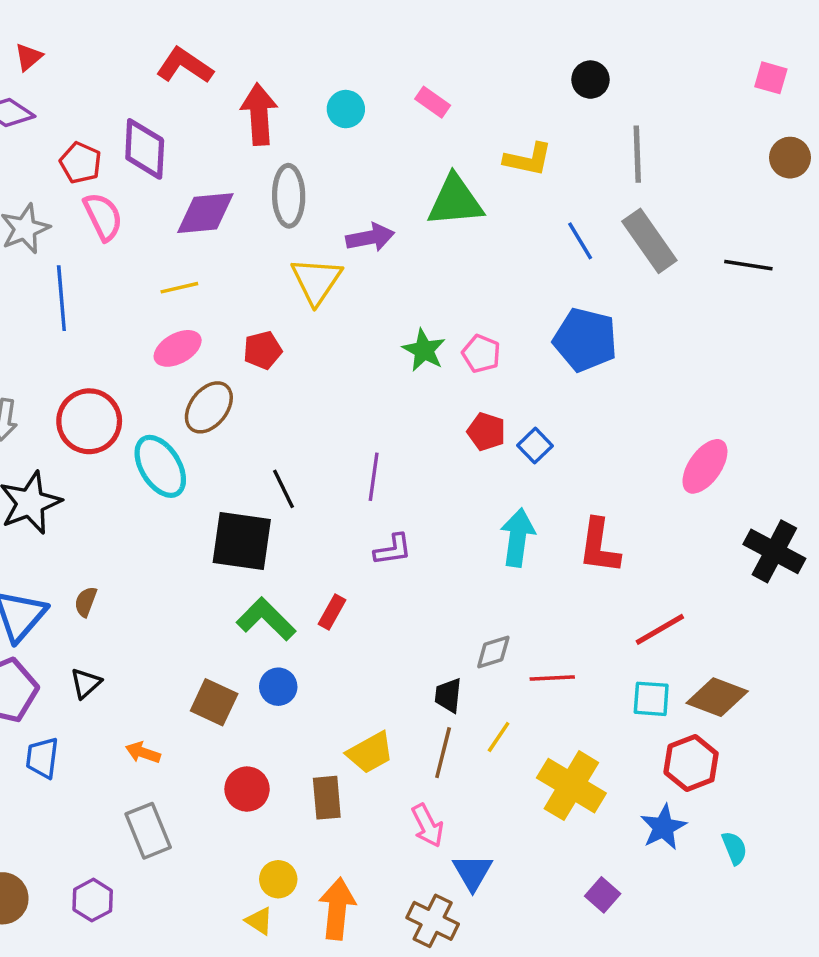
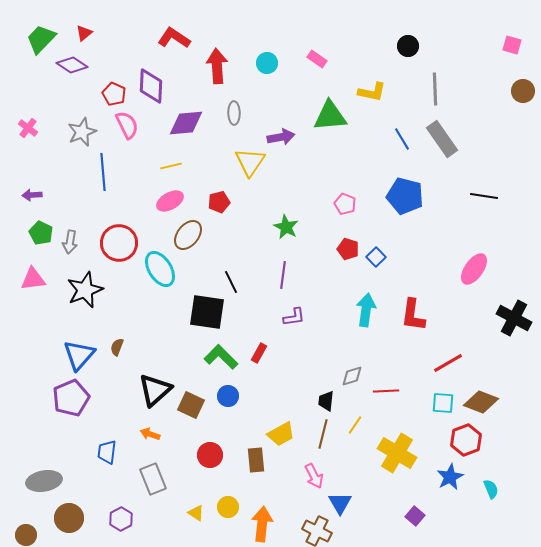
gray ellipse: (289, 196) -> (234, 113), size x0.7
black line: (748, 265) -> (484, 196), moved
green star: (424, 350) -> (286, 227), moved
black triangle: (86, 683) -> (155, 390), moved, size x1.8
blue trapezoid: (42, 758) -> (107, 452), moved
yellow triangle: (259, 921) -> (196, 513), moved

